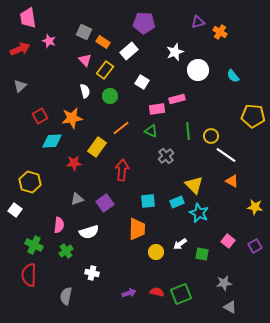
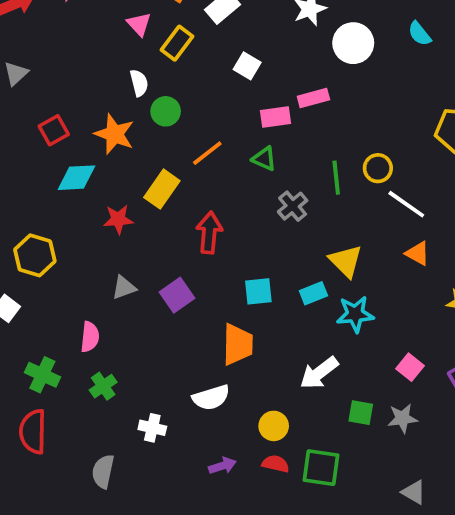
cyan semicircle: (233, 76) -> (420, 34), moved
green circle: (110, 96) -> (166, 111), moved
orange star: (72, 118) -> (114, 134), turned 30
green line: (188, 131) -> (336, 178), moved
cyan star: (199, 213) -> (355, 314), turned -30
white semicircle: (89, 232) -> (211, 397), moved
white arrow: (180, 244) -> (319, 373), size x1.5
yellow circle: (156, 252) -> (274, 426), moved
green square: (202, 254) -> (361, 413), moved
gray star: (224, 283) -> (402, 418), moved
green square: (181, 294) -> (321, 468), turned 30

